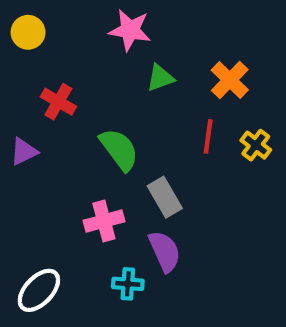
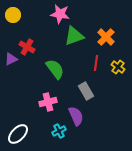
green triangle: (160, 78) -> (74, 36), size x1.5
purple triangle: (24, 152) -> (11, 59), moved
gray rectangle: (165, 197) -> (86, 91), moved
cyan cross: (128, 284) -> (59, 131), turned -32

